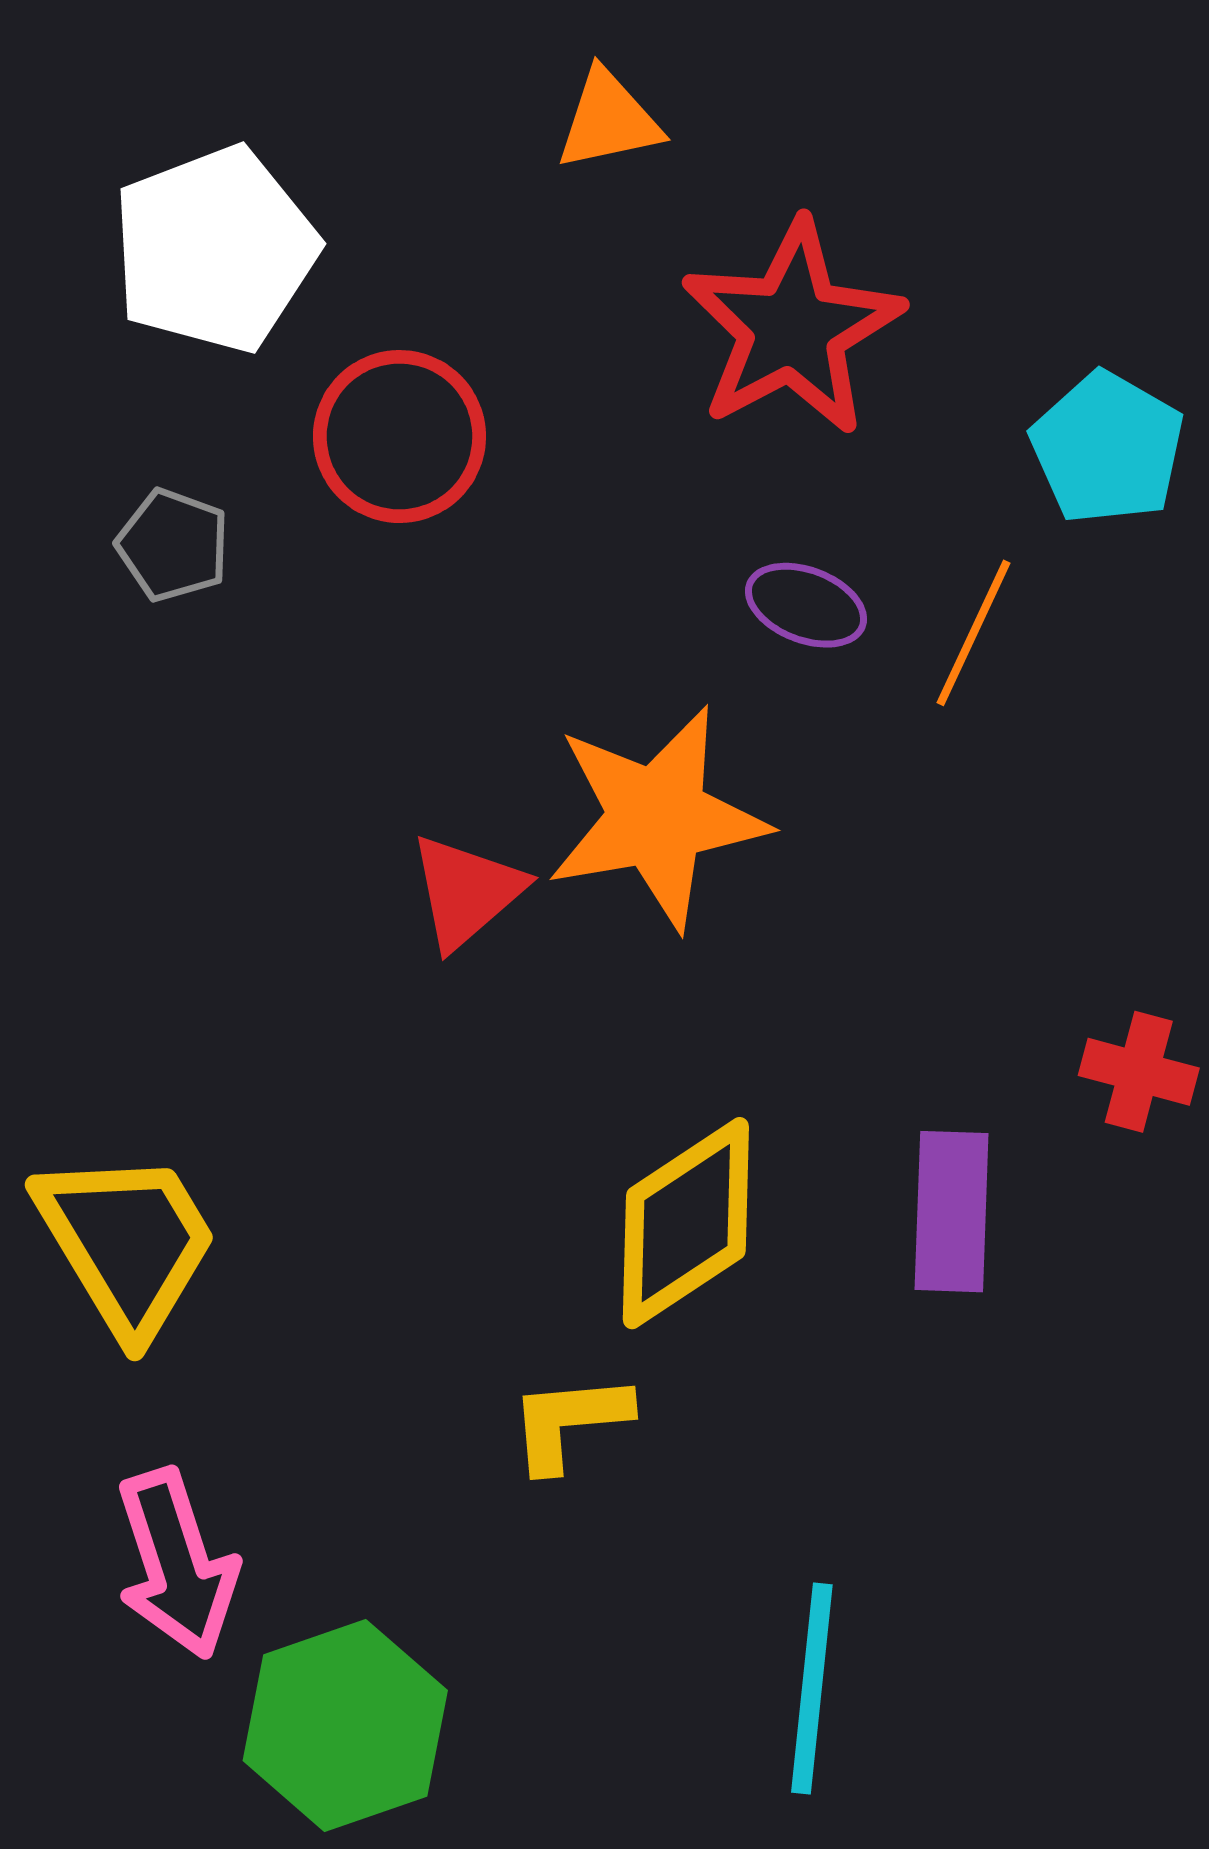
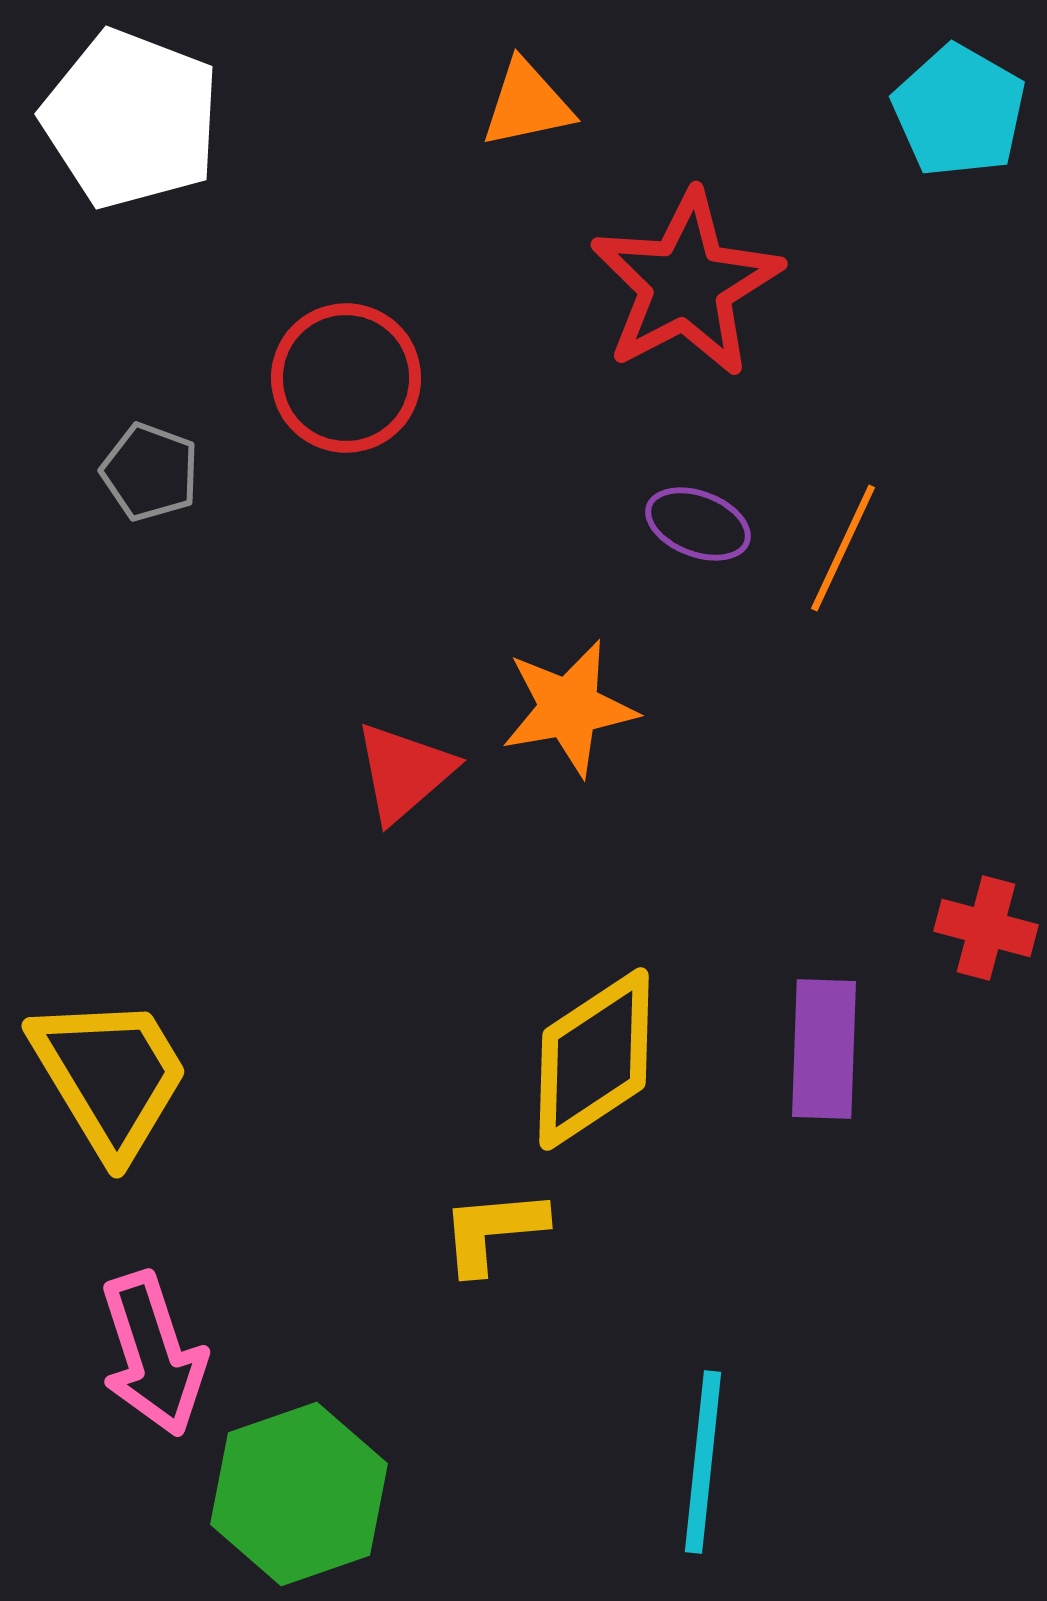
white pentagon: (215, 249) -> (131, 119), moved, turned -30
cyan pentagon: (1108, 448) -> (959, 111), moved
orange star: (657, 818) -> (569, 708), size x0.7

